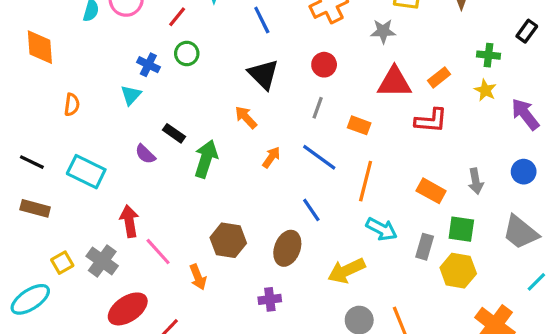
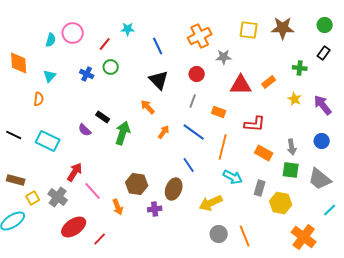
gray star: (383, 31) -> (224, 57), moved
yellow star: (485, 90) -> (295, 99), moved
cyan triangle: (131, 95) -> (50, 76), moved
red L-shape: (431, 121) -> (255, 124), moved
brown rectangle: (35, 208) -> (16, 180), moved
red arrow: (129, 221) -> (75, 172), turned 42
green square: (461, 229) -> (291, 170), moved
purple cross: (270, 299) -> (155, 209), moved

